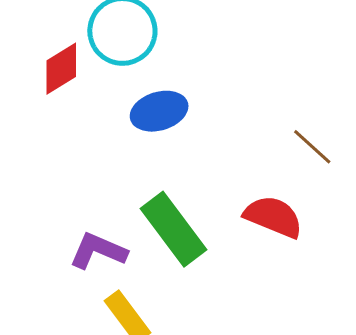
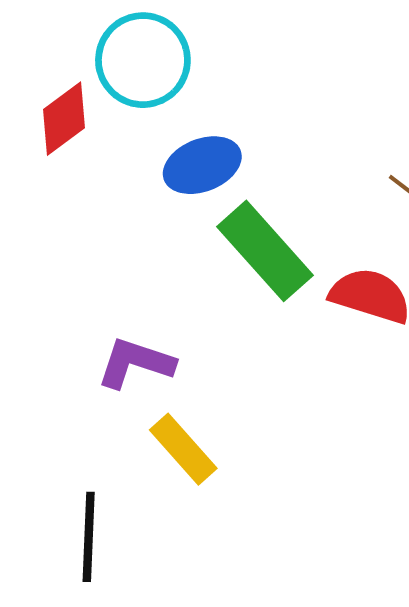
green rectangle: (173, 229) -> (265, 251), moved

